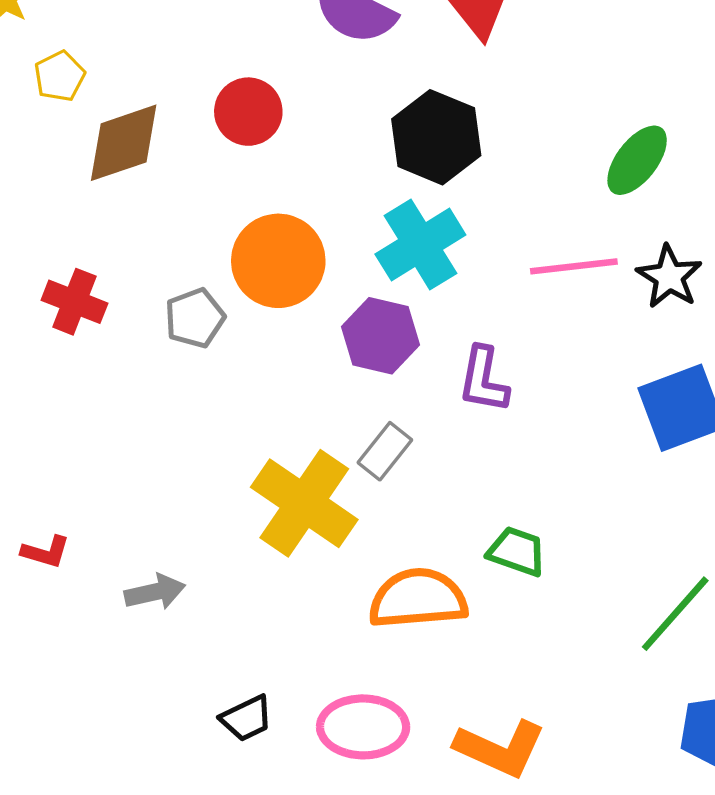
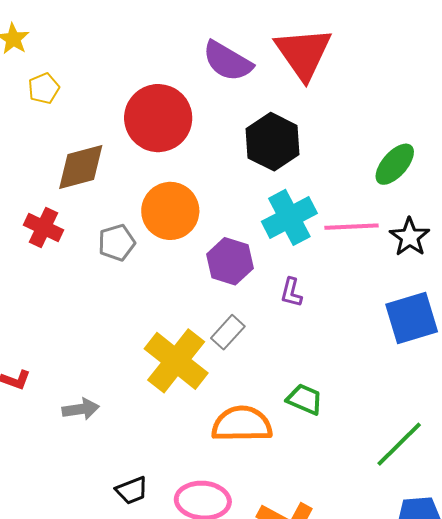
red circle: (248, 112) -> (158, 118), size x1.6
brown diamond: (124, 143) -> (81, 167), moved
cyan cross: (420, 245) -> (289, 217), moved
purple L-shape: (484, 380) -> (291, 292), size x0.7

